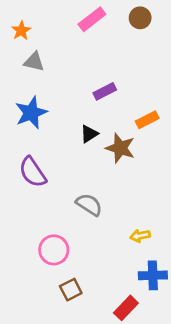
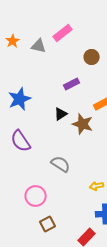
brown circle: (140, 18) -> (92, 57), moved
gray triangle: (34, 62) -> (39, 46), moved

